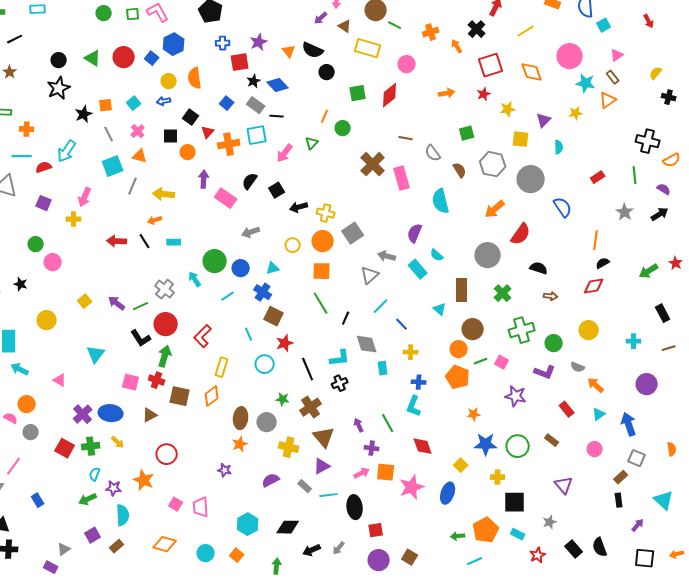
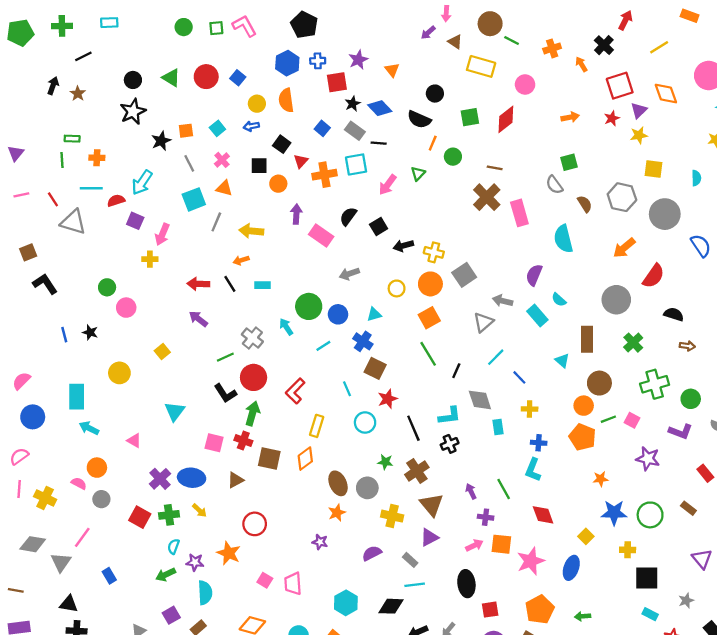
blue hexagon: (174, 44) -> (287, 63), moved
black semicircle: (313, 50) -> (419, 119), moved
purple triangle: (544, 120) -> (639, 110), moved
green square: (467, 133) -> (569, 162), moved
brown line: (406, 138) -> (495, 168), moved
purple square: (44, 203) -> (135, 221), moved
orange square: (322, 271) -> (429, 318), turned -30
purple arrow: (117, 303) -> (198, 319), moved
brown ellipse: (241, 418) -> (338, 483), turned -30
cyan line: (329, 495) -> (415, 585), moved
orange pentagon: (486, 530) -> (540, 610), moved

